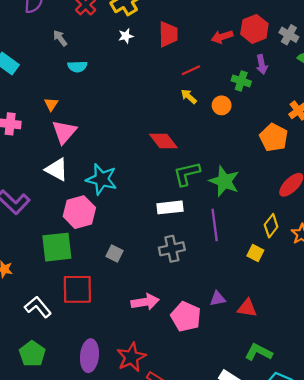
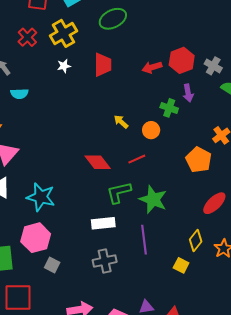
red line: (191, 70) -> (137, 159), moved
pink hexagon: (79, 212) -> (36, 238), moved

